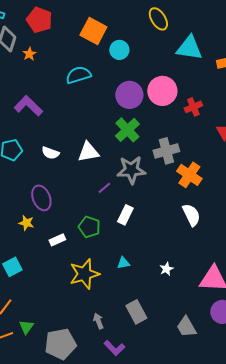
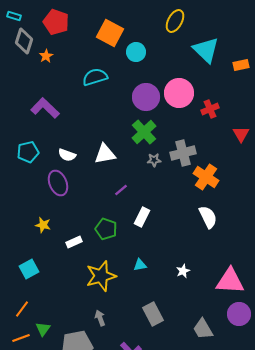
yellow ellipse: (158, 19) -> (175, 21), turned 60
cyan triangle: (189, 48) -> (206, 50), turned 36
gray star: (131, 170) -> (154, 160), moved, size x0.5
purple ellipse: (41, 198) -> (58, 183), moved
gray arrow: (98, 321) -> (100, 318), moved

